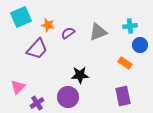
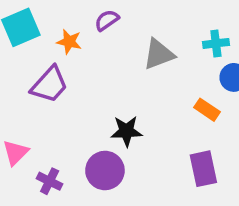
purple semicircle: (68, 33) -> (107, 20), moved
purple cross: (37, 103) -> (50, 181), turned -32

